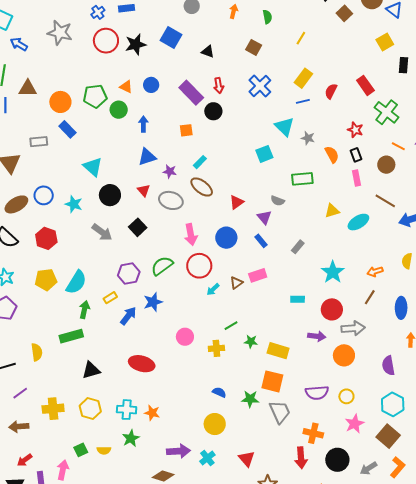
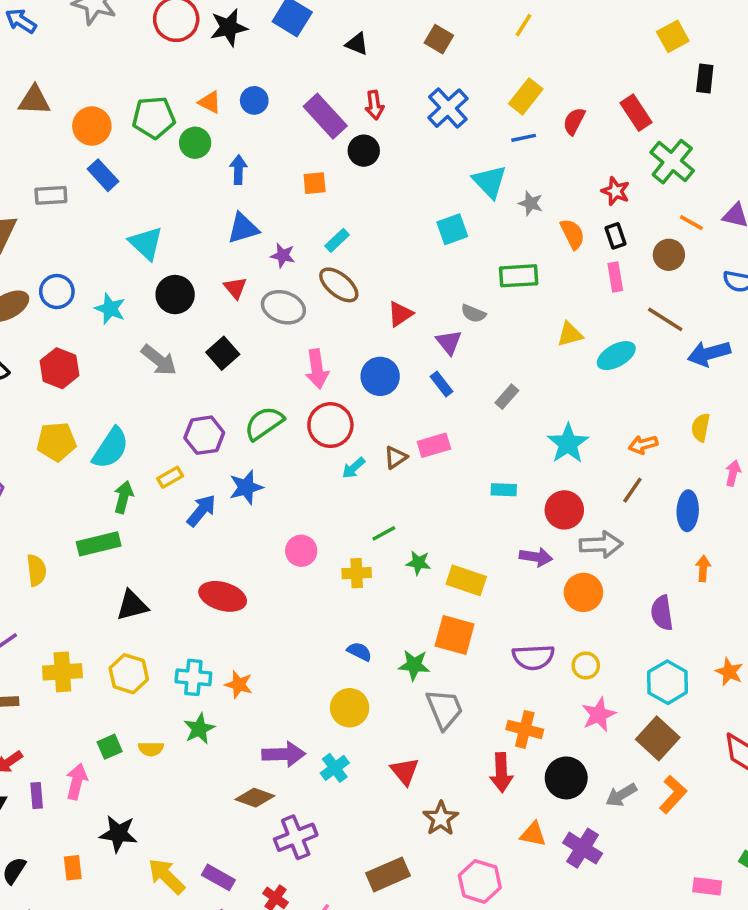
gray trapezoid: (280, 412) -> (444, 709), moved

